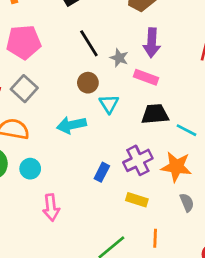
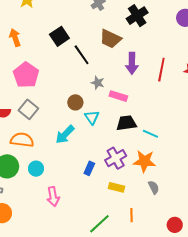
pink pentagon: (24, 42) -> (26, 75), turned -30
black line: (89, 43) -> (82, 55), moved
purple arrow: (152, 43) -> (132, 63), moved
cyan arrow: (71, 125) -> (65, 134), turned -30

